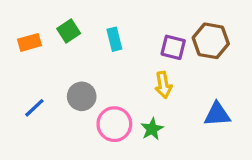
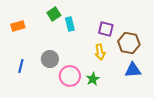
green square: (69, 31) -> (54, 14), moved
brown hexagon: (211, 41) -> (129, 43), moved
blue line: (34, 108) -> (21, 66), turned -32

